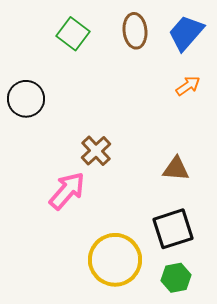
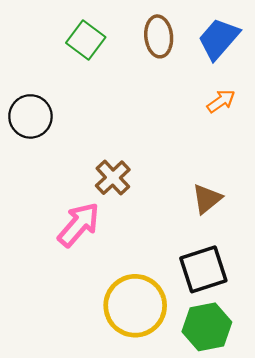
brown triangle: (176, 169) -> (207, 199), turned -44
green hexagon: (176, 278) -> (207, 327), size x1.4

